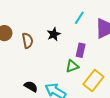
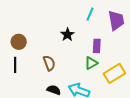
brown semicircle: (27, 41) -> (49, 63), moved
yellow rectangle: (93, 80) -> (114, 73), turned 30

